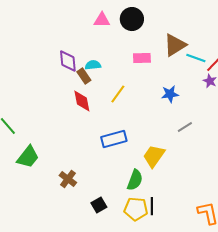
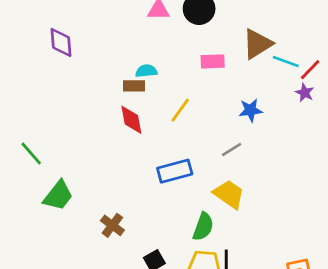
purple diamond: (68, 61) -> (61, 43), moved
brown rectangle: (84, 76) -> (134, 86), turned -56
gray line: (185, 127) -> (232, 149), moved
yellow trapezoid: (154, 156) -> (229, 194), turned 90

